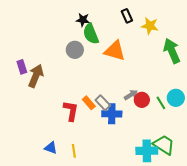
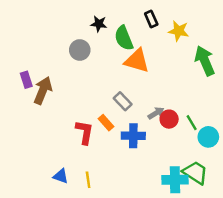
green semicircle: (91, 34) -> (124, 38), moved
gray circle: (75, 50) -> (80, 50), moved
cyan circle: (176, 98) -> (208, 137), moved
gray rectangle: (103, 103) -> (123, 101), moved

